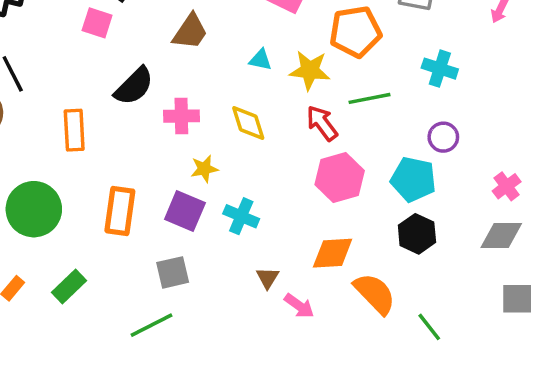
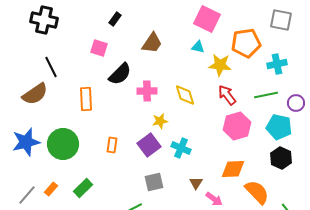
pink square: (97, 23) -> (99, 48), moved
cyan triangle: (261, 60) -> (198, 47), moved
cyan cross: (440, 69) -> (277, 64), moved, turned -30
green line: (369, 98) -> (266, 95), moved
orange rectangle: (120, 211) -> (112, 145), size x0.6
purple square: (185, 211) -> (149, 145), turned 30
gray square: (173, 272) -> (154, 182), moved

